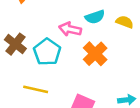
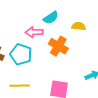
yellow semicircle: (125, 22) -> (79, 26), moved

